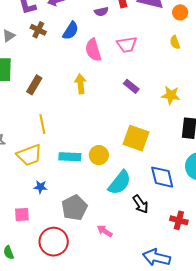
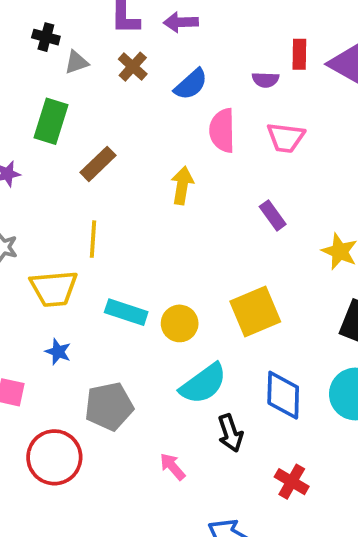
purple semicircle: (101, 12) -> (265, 80), moved
yellow square: (136, 138) -> (255, 311), turned 32
pink arrow: (105, 231) -> (173, 467), moved

